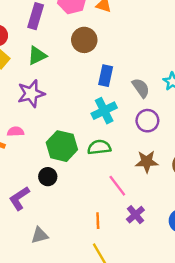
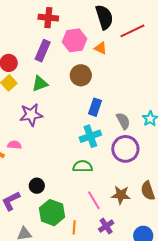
purple circle: (147, 121) -> (125, 149), size x1.4
green hexagon: (62, 146) -> (52, 213), moved
brown star: (147, 162) -> (121, 195), moved

